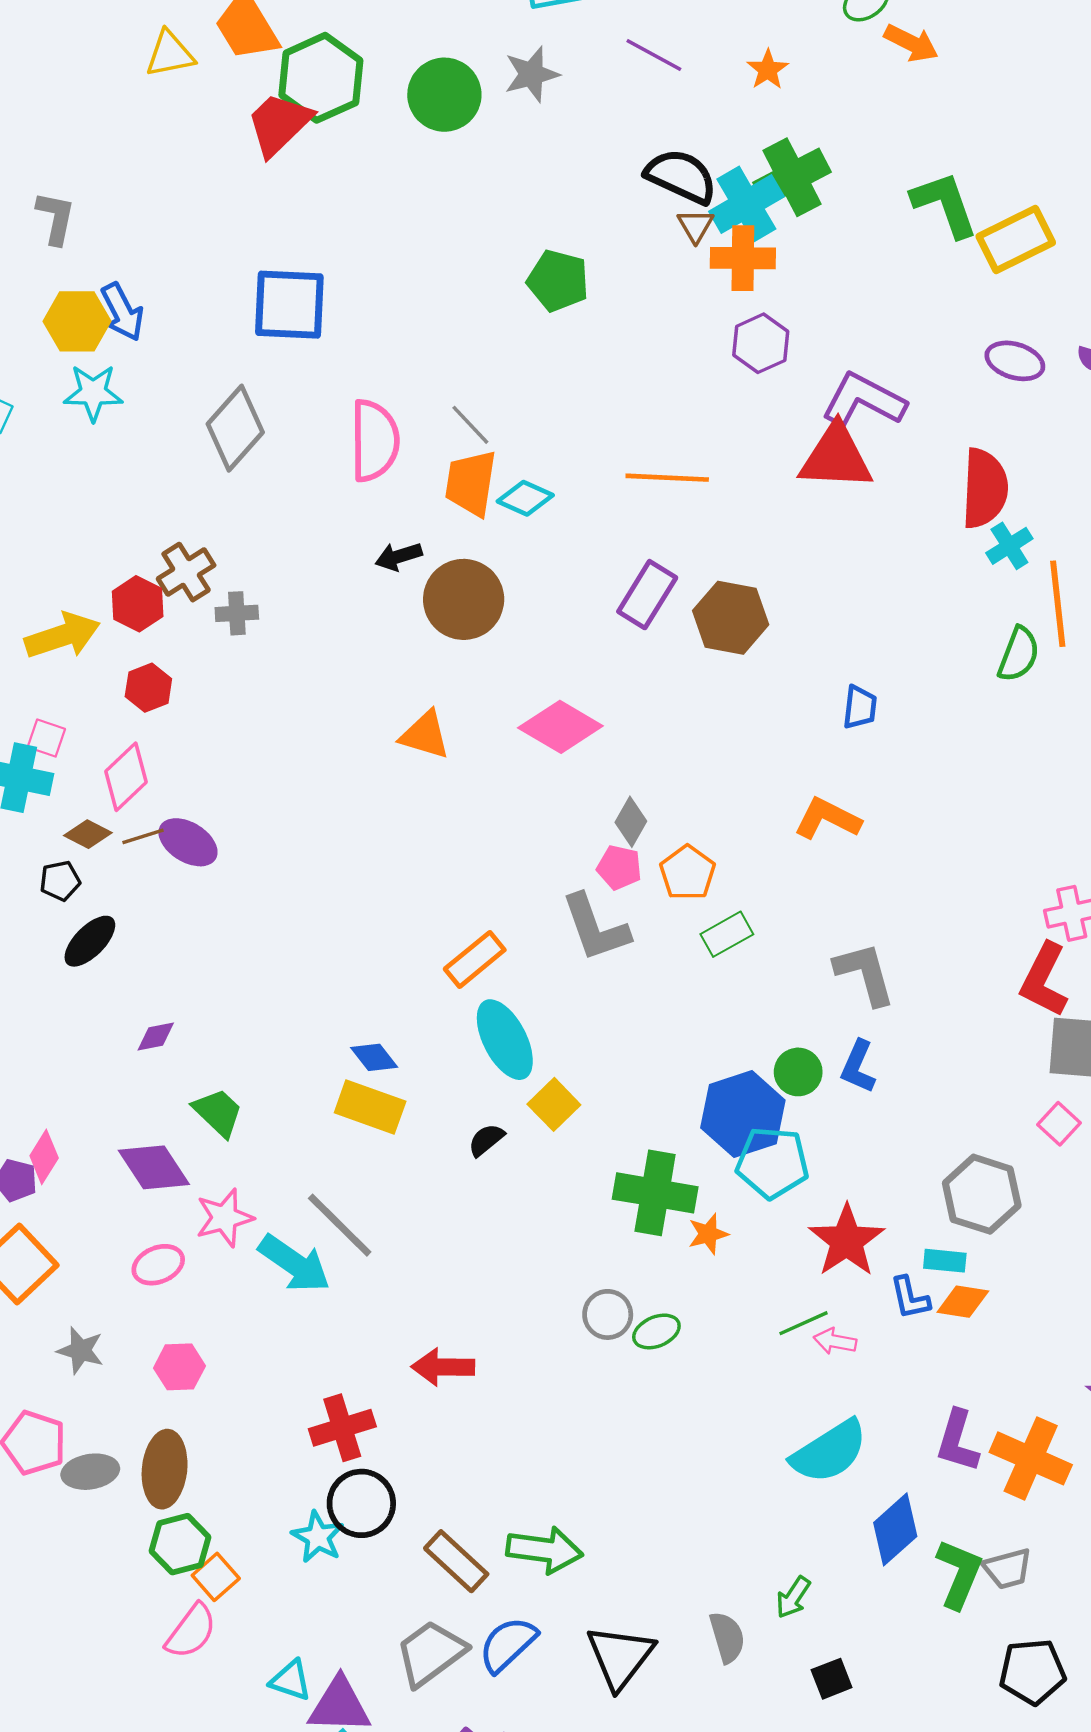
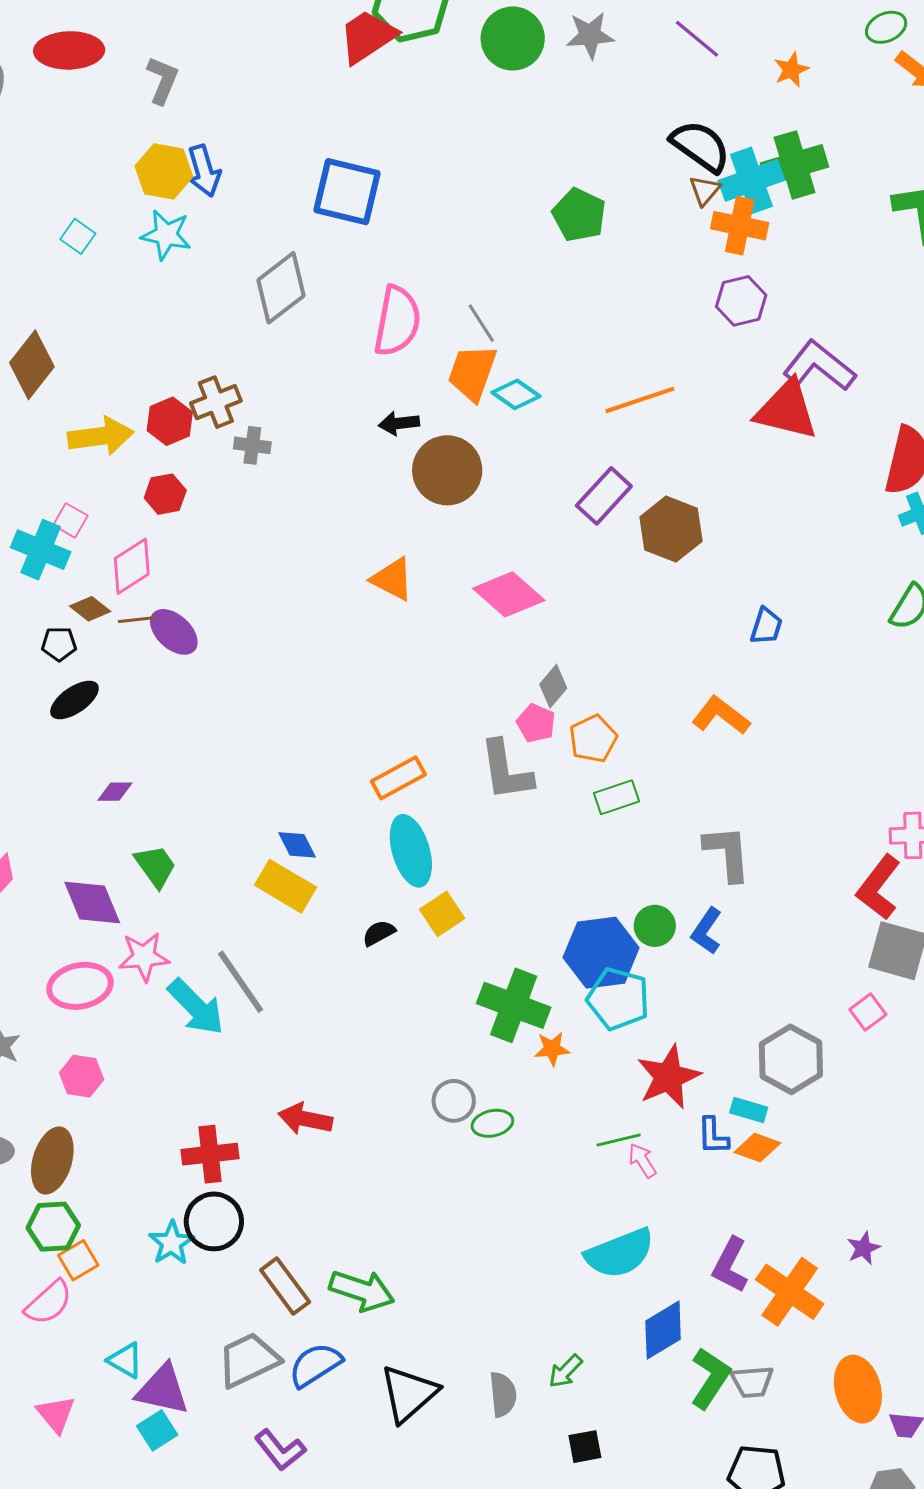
orange line: (667, 478) -> (640, 400), turned -32
pink ellipse: (158, 1265) -> (80, 986), size x1.4
pink arrow: (835, 1341) -> (642, 1161), turned 36

